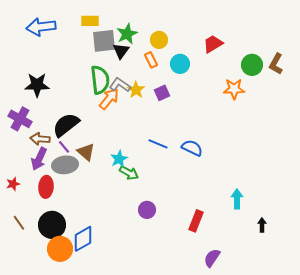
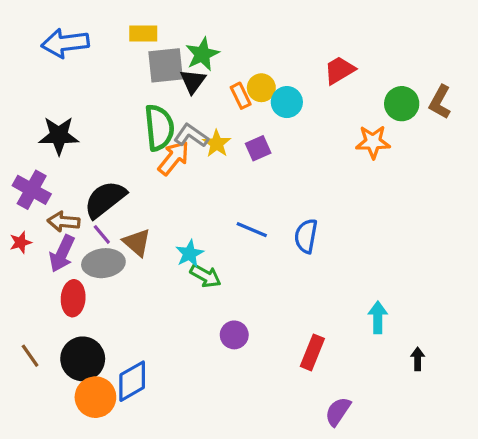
yellow circle: (159, 40) -> (261, 88), moved
blue semicircle: (192, 148) -> (306, 236), turned -105
red star: (13, 184) -> (20, 242), moved

